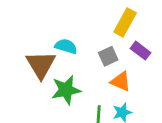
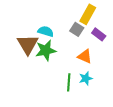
gray square: (108, 56) -> (77, 29), moved, turned -32
green star: (66, 90) -> (46, 50), moved

